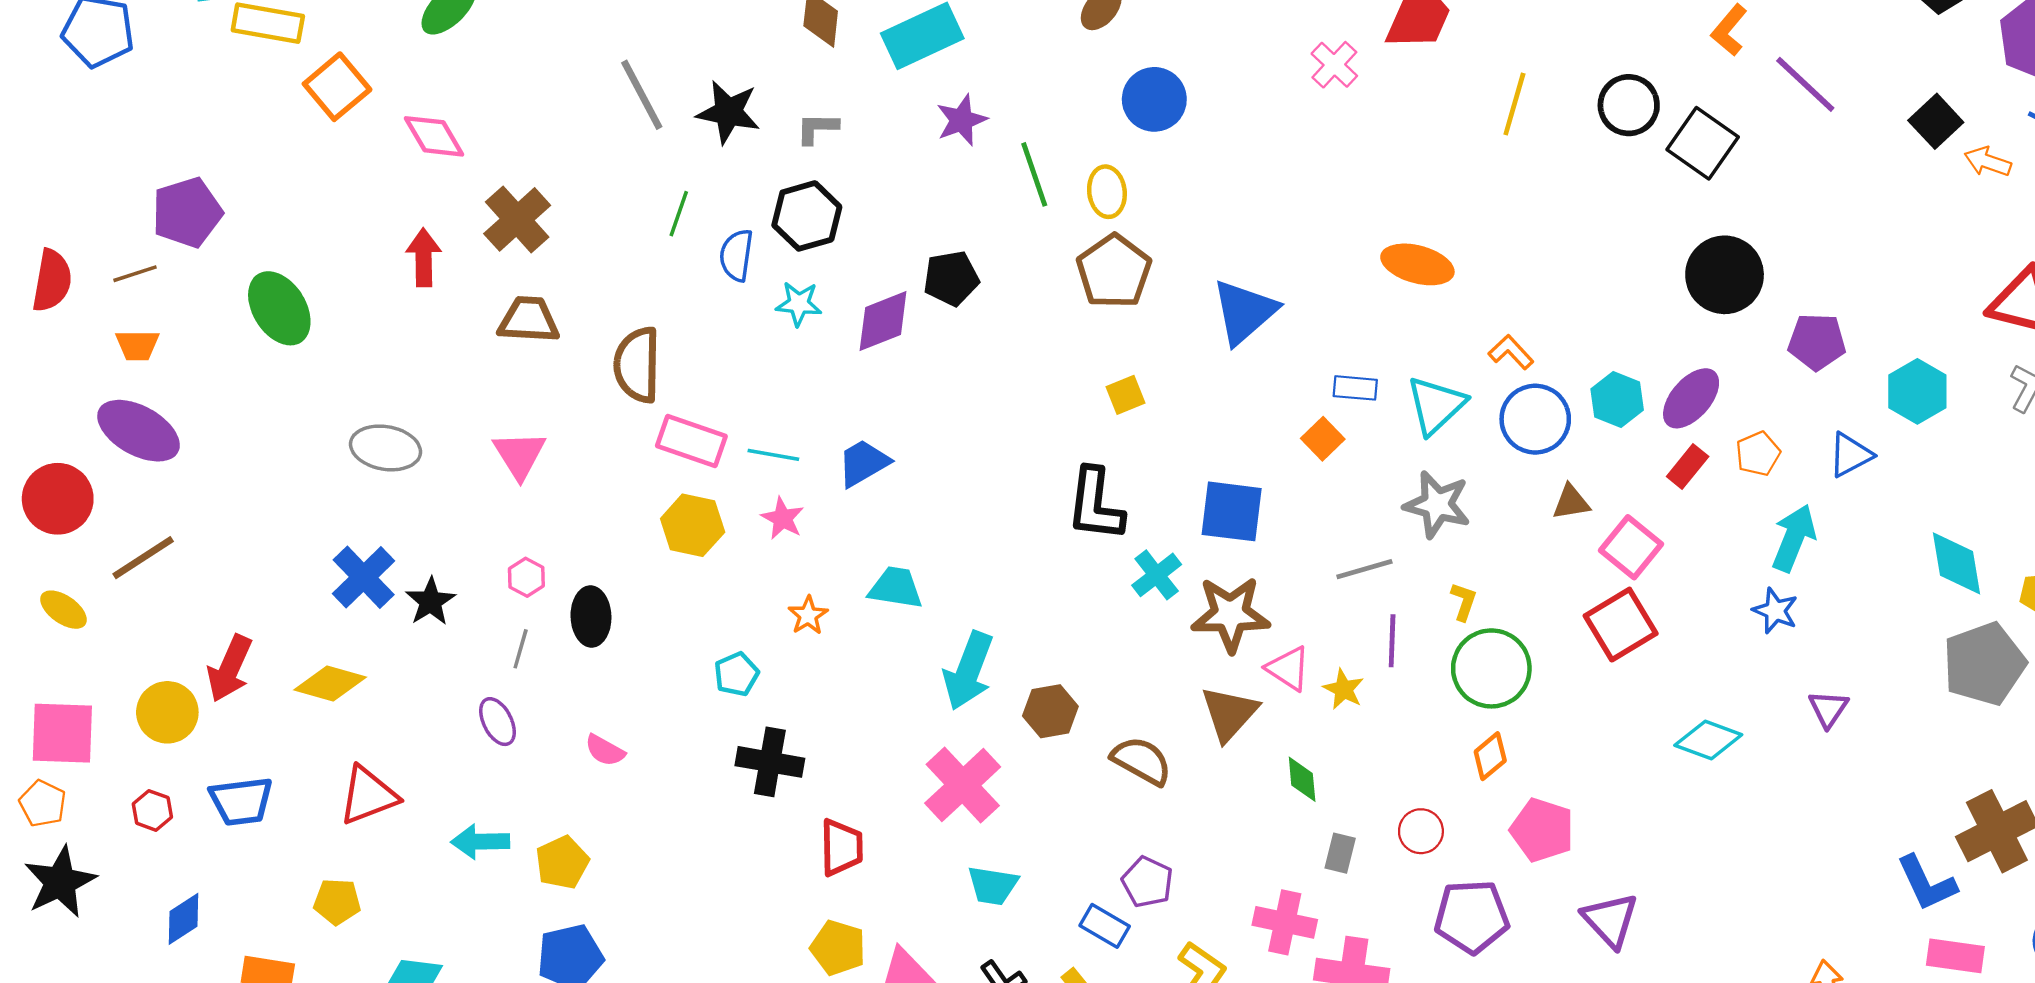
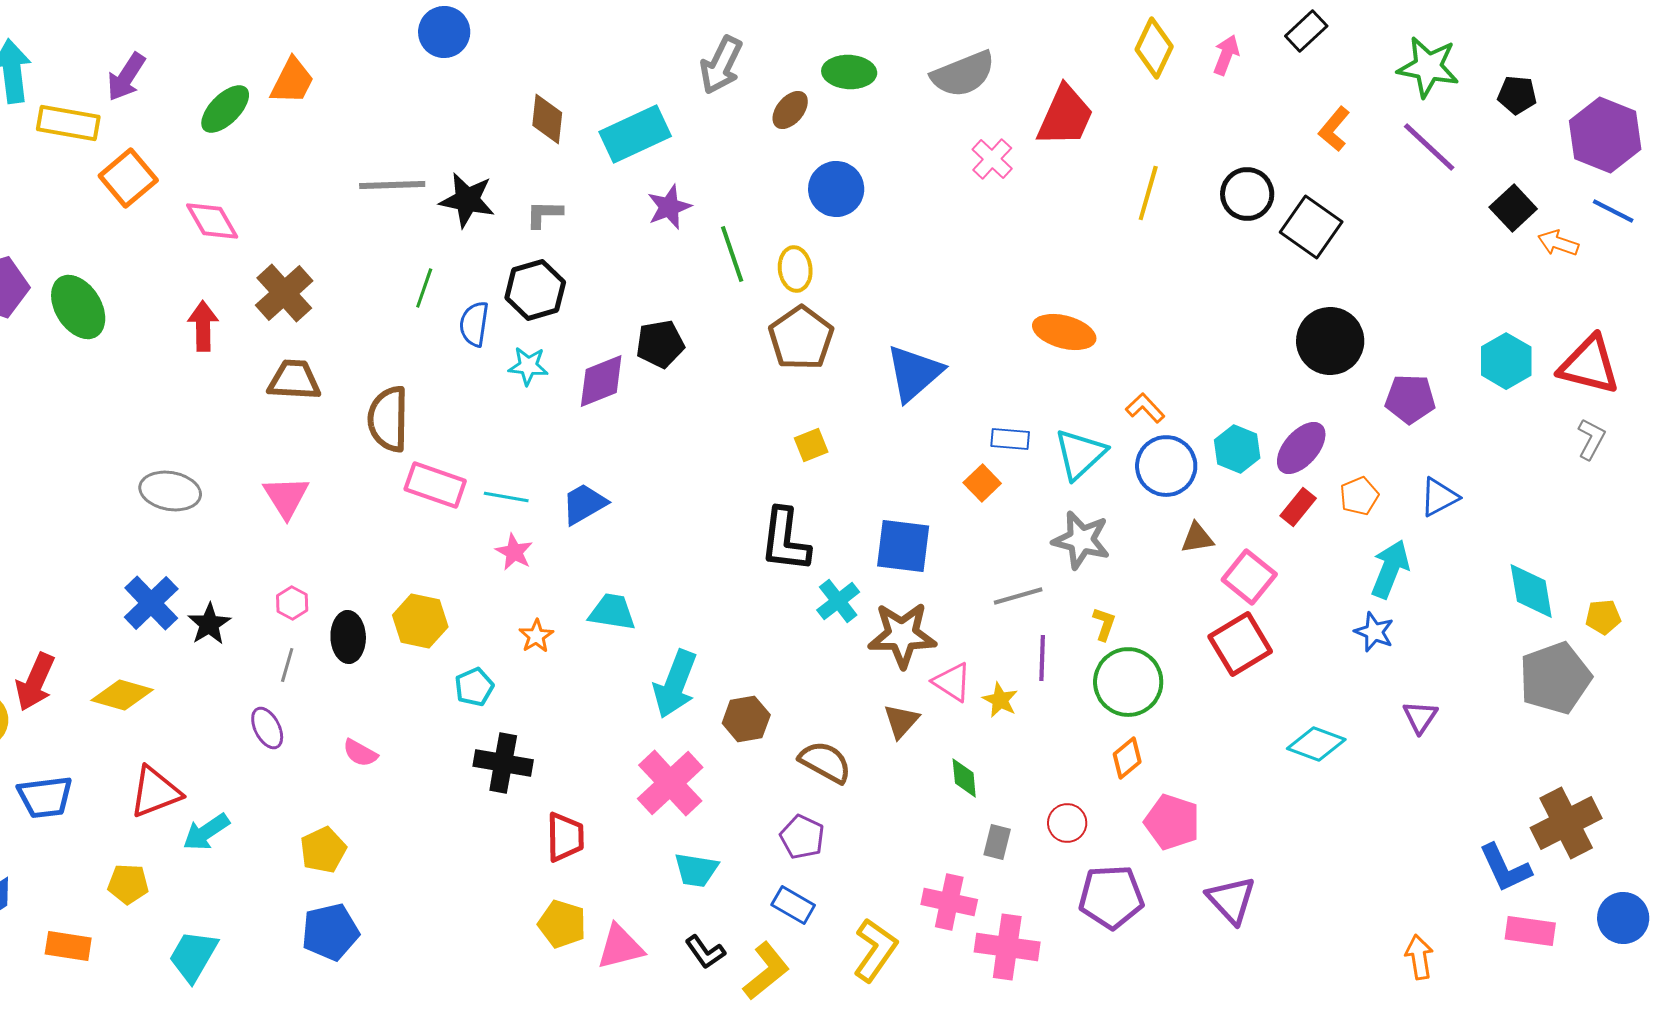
purple line: (1805, 84) -> (1429, 147), moved
gray line: (642, 95) -> (392, 185), turned -64
green ellipse: (279, 308) -> (78, 307), moved
cyan hexagon: (1917, 391) -> (1506, 361), moved
yellow hexagon: (693, 525) -> (420, 621), moved
brown triangle: (1229, 713) -> (901, 721), size x0.7
cyan arrow: (480, 842) -> (206, 832), moved, turned -33
purple pentagon: (1147, 882) -> (802, 837), moved

